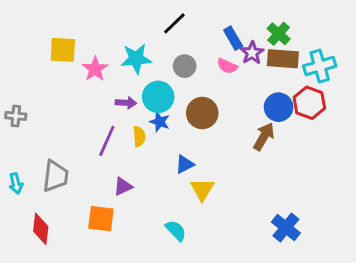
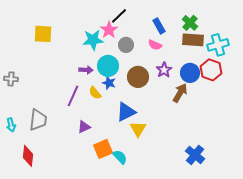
purple star: (252, 53) -> (164, 70), moved
pink star: (95, 69) -> (109, 30), moved
yellow semicircle: (139, 136) -> (95, 93), turned 144
blue triangle: (185, 164) -> (126, 112), size x1.5
orange square: (101, 219) -> (103, 149), moved, turned -30

